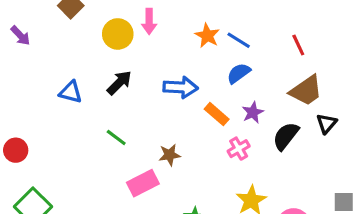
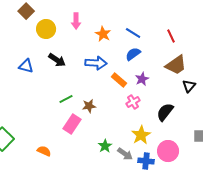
yellow circle: (118, 34) -> (46, 29), moved
orange star: (207, 36) -> (103, 34), moved
black arrow: (119, 83) -> (57, 60), turned 78
black semicircle: (286, 136) -> (165, 112), moved
green line: (116, 138) -> (66, 99), moved, turned -64
pink rectangle: (143, 183) -> (72, 124), turned -30

